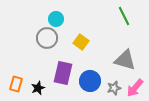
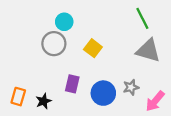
gray triangle: (125, 60) -> (148, 51), moved
purple rectangle: (63, 73) -> (72, 84), size x0.7
gray star: (114, 88) -> (131, 87), moved

